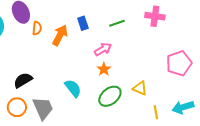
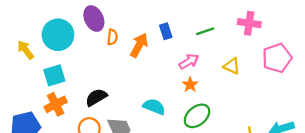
pink pentagon: (179, 63) -> (277, 58), moved
cyan semicircle: (73, 88) -> (154, 107), turned -30
yellow triangle: (140, 88) -> (232, 66), moved

